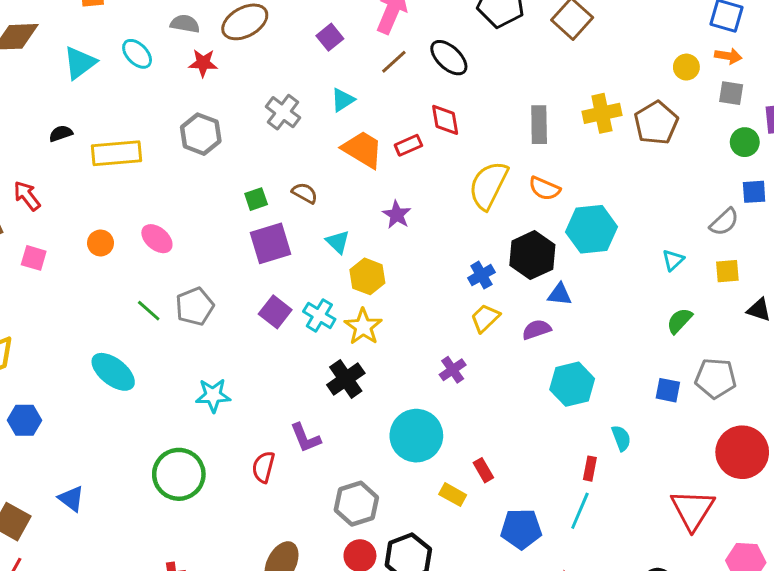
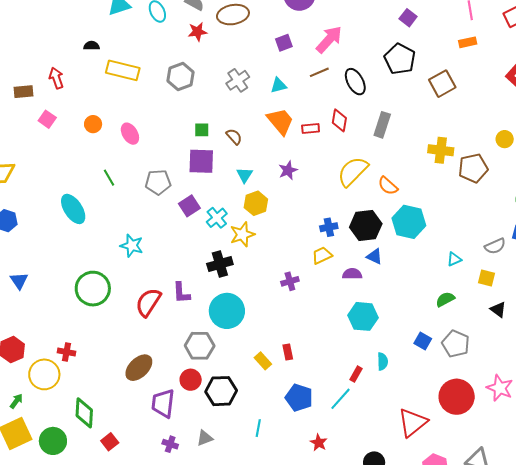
red star: (203, 63) -> (197, 32), turned -30
gray rectangle: (539, 125) -> (382, 125), moved
gray pentagon: (195, 306) -> (158, 182), moved
cyan circle: (416, 436) -> (227, 311), moved
red semicircle: (263, 467) -> (148, 302), size x1.4

